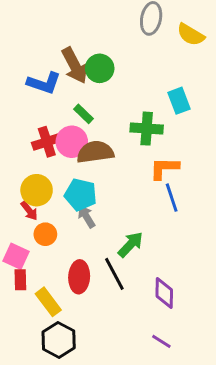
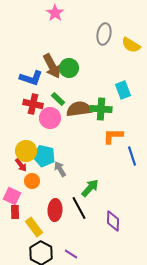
red cross: (47, 142) -> (33, 104), moved, turned 30
brown semicircle: (95, 152) -> (79, 109), moved
cyan pentagon: (81, 195) -> (44, 156), moved
blue line: (172, 198) -> (132, 156), moved
purple line: (161, 341) -> (71, 254), moved

